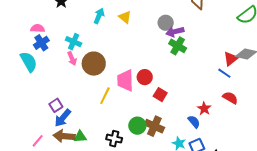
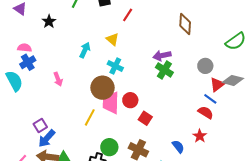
cyan arrow: (99, 16) -> (85, 50), moved
gray circle: (166, 23) -> (205, 66), moved
cyan cross: (74, 42) -> (115, 66), moved
brown circle: (94, 64) -> (102, 88), moved
red semicircle: (230, 98) -> (206, 112), moved
red star: (204, 109) -> (200, 136), moved
green circle: (137, 126) -> (109, 147), moved

